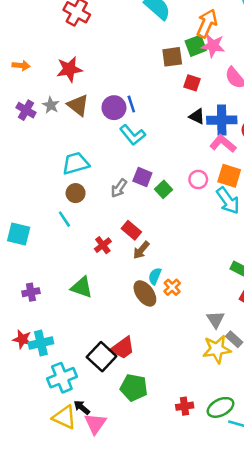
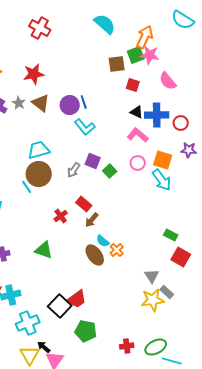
pink L-shape: (223, 144) -> (138, 135), moved
brown circle: (76, 193) -> (39, 174), size x1.6
cyan line: (64, 219) -> (27, 187), moved
cyan semicircle: (155, 276) -> (103, 241), turned -72
yellow triangle: (64, 417) -> (30, 355), turned 35

